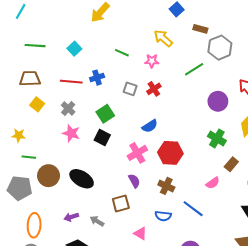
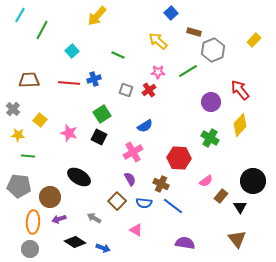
green line: (35, 46) -> (42, 30), moved, turned -66
pink star: (152, 61) -> (158, 72), moved
yellow square: (37, 104) -> (40, 120), moved
gray cross: (68, 109) -> (13, 109), moved
red hexagon: (170, 153) -> (179, 158), moved
brown rectangle: (231, 164) -> (221, 196), moved
brown circle: (49, 176) -> (50, 197), moved
brown square: (121, 204) -> (117, 201), turned -30
blue line: (193, 209) -> (173, 206), moved
blue semicircle: (163, 216) -> (144, 203), moved
purple arrow: (71, 217) -> (59, 219), moved

